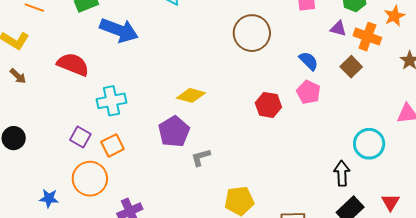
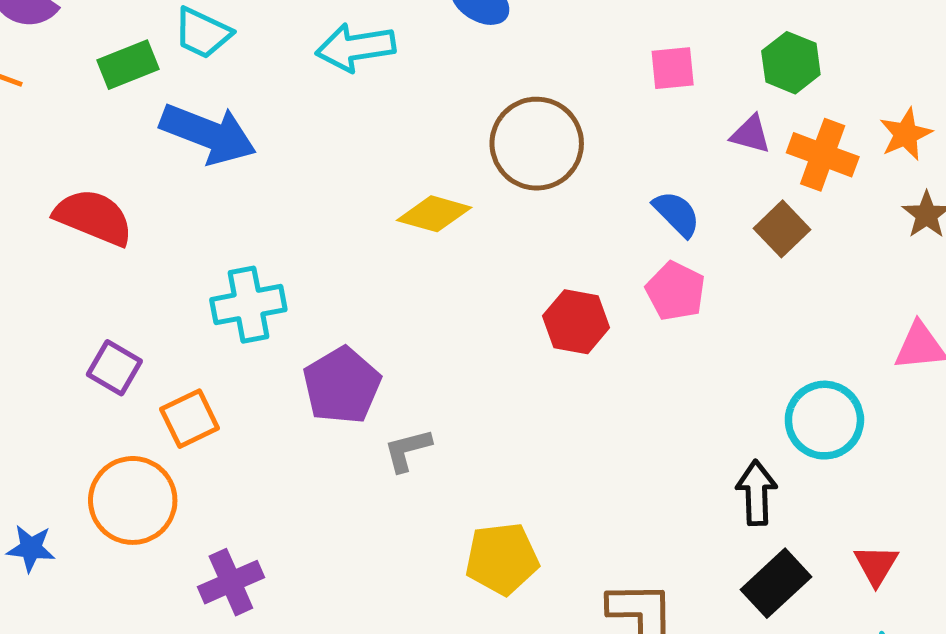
orange star: (394, 16) -> (906, 134), moved
yellow diamond: (191, 95) -> (434, 214), moved
cyan cross: (111, 101) -> (248, 305), moved
purple square: (80, 137) -> (114, 368), moved

